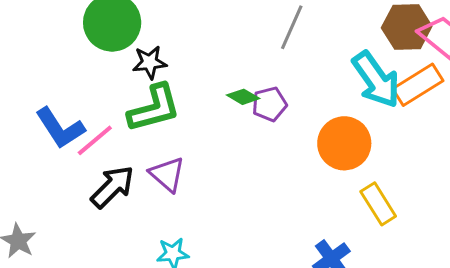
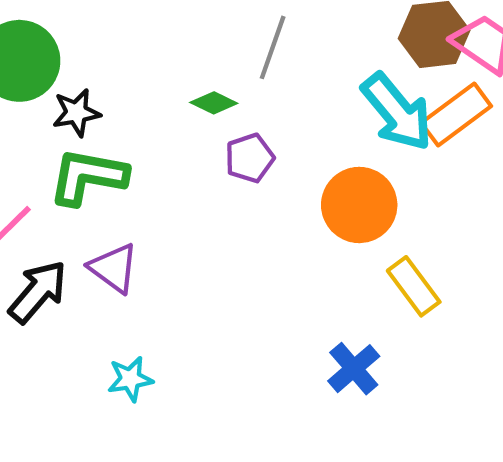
green diamond: (243, 97) -> (214, 103), moved
green L-shape: (154, 108) -> (88, 177), turned -150

